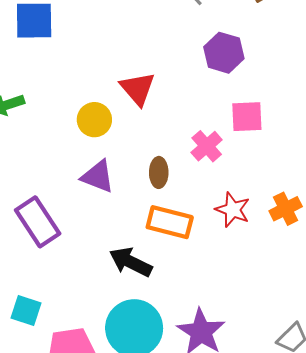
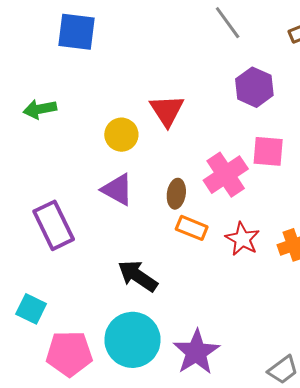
pink cross: (207, 146) -> (226, 175), size x1.4
orange rectangle: (170, 222) -> (192, 228), moved, size x0.7

